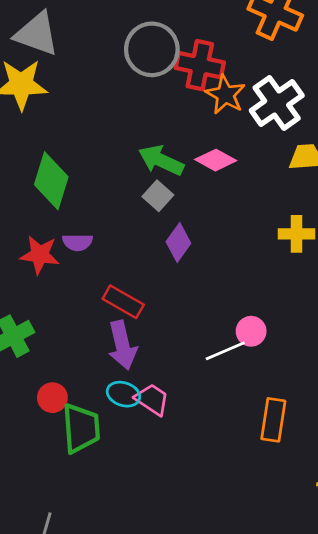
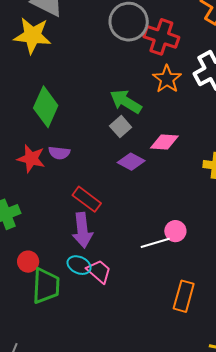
orange star: (225, 95) -> (167, 79), moved
pink diamond: (216, 160) -> (164, 142), moved, turned -32
purple diamond: (178, 243) -> (131, 162), turned 76

